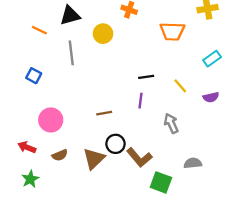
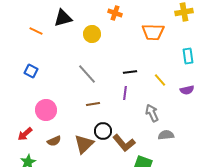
gray line: (71, 53) -> (87, 74), moved, turned -35
cyan rectangle: (212, 59) -> (188, 56), turned -63
red arrow: (27, 147) -> (25, 134), turned -63
gray semicircle: (193, 163) -> (166, 135), moved

